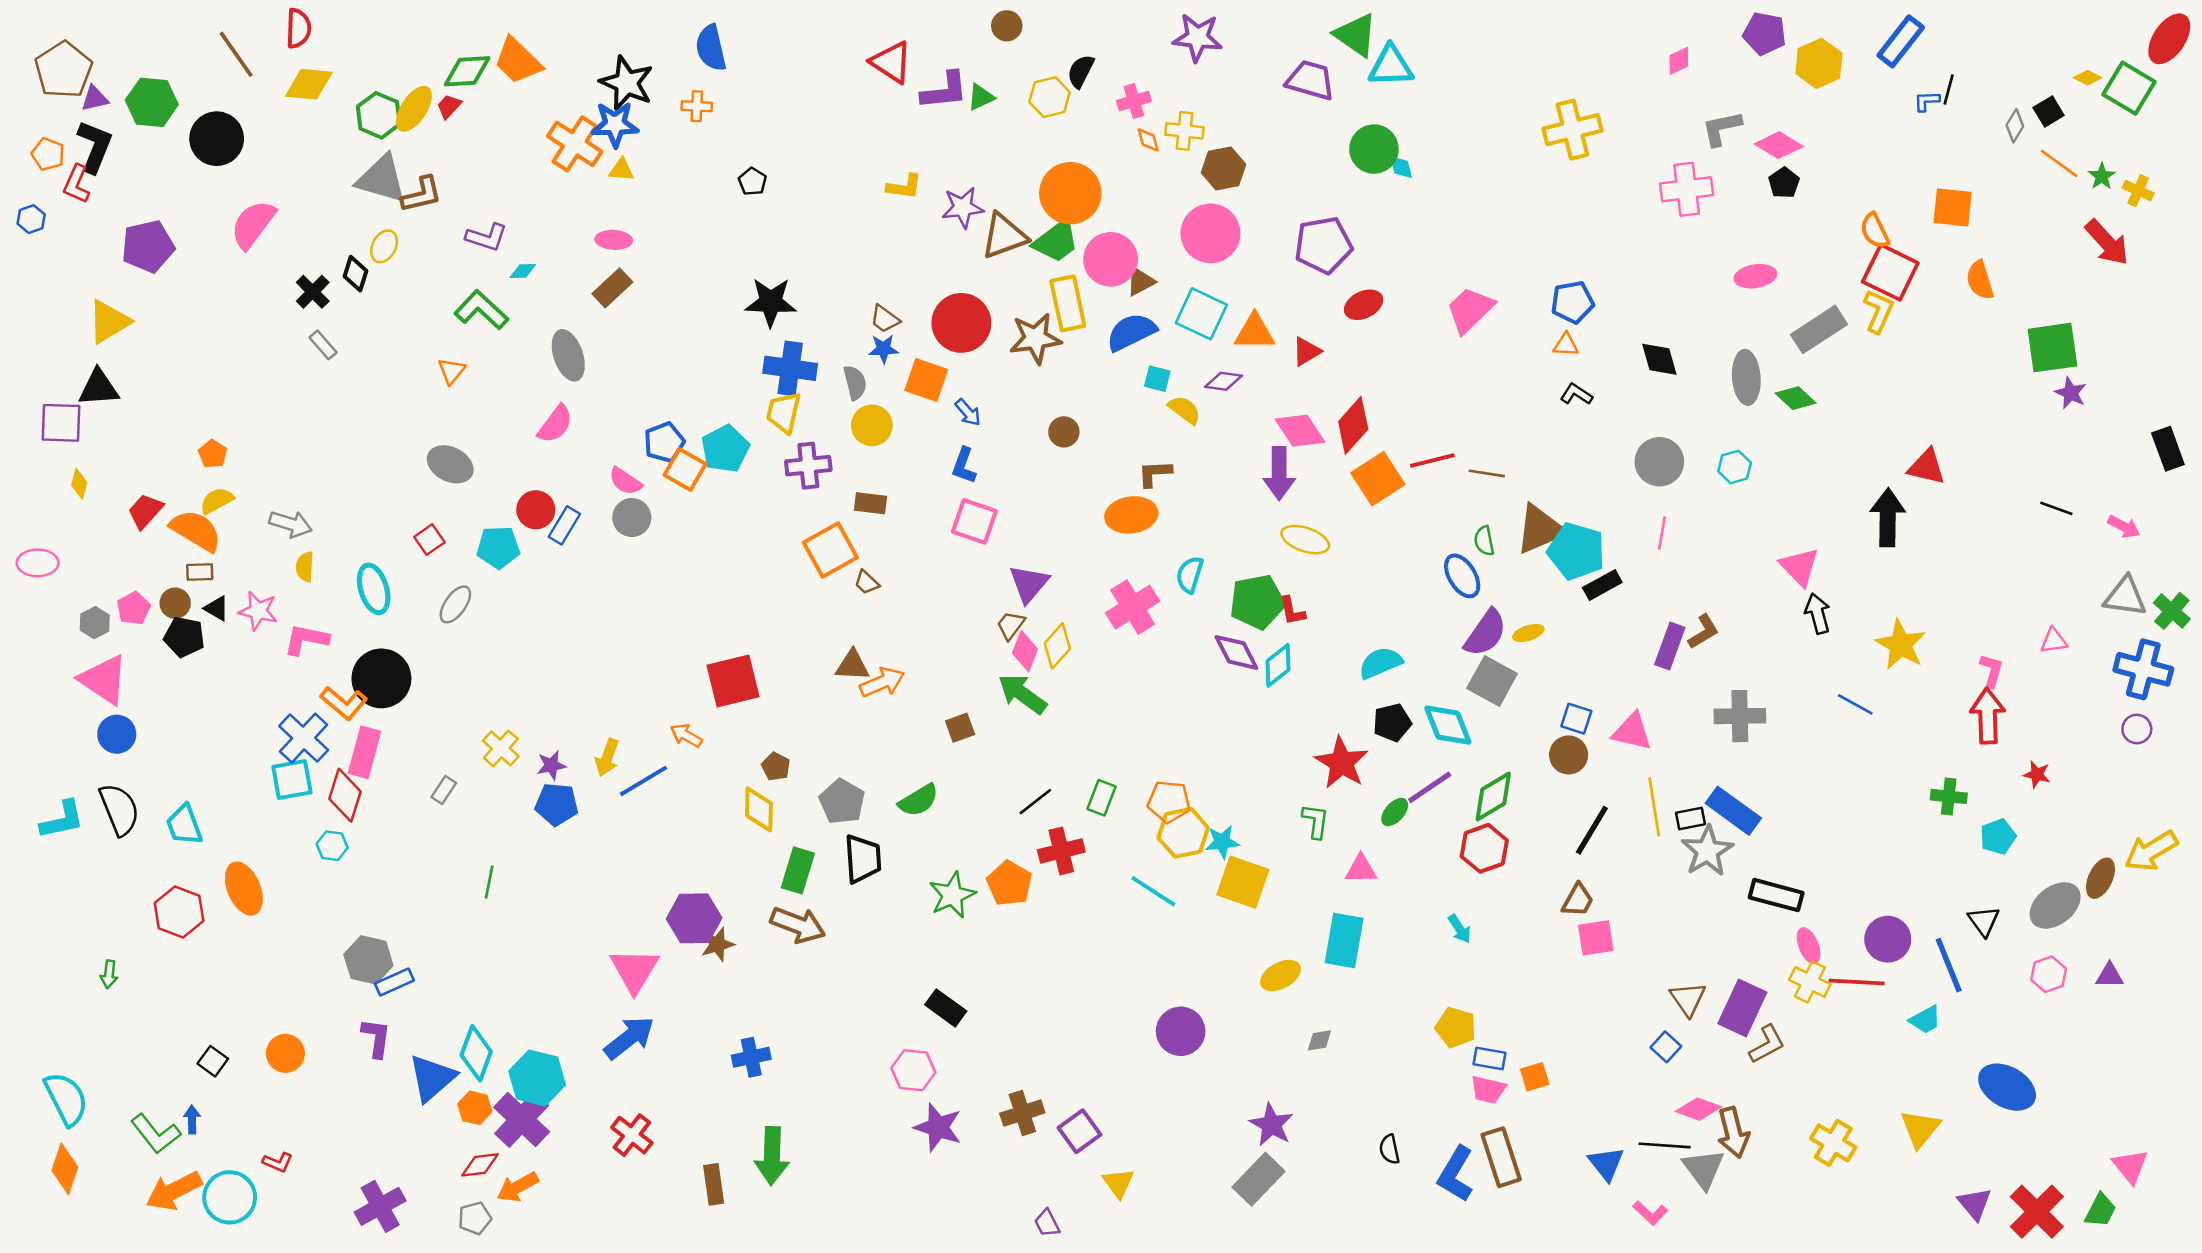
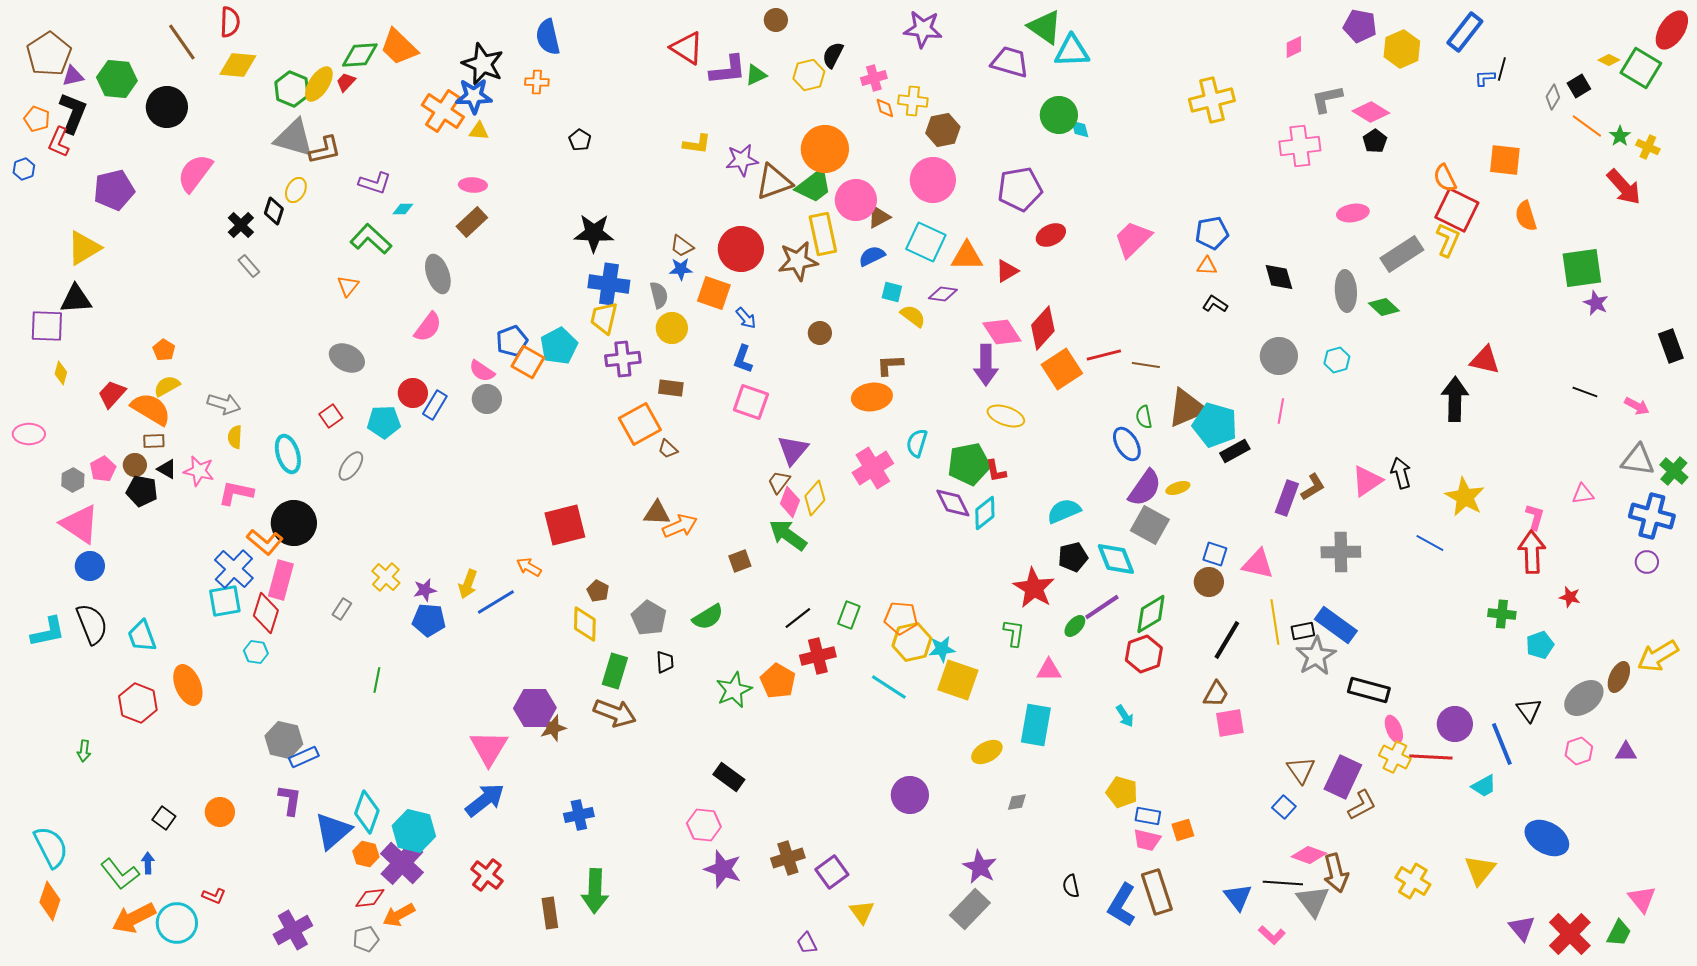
blue semicircle: (1131, 332) -> (872, 256), size x0.7
pink triangle: (1799, 567) -> (1367, 481), moved, turned 40
black trapezoid: (863, 859) -> (665, 662), size x0.6

